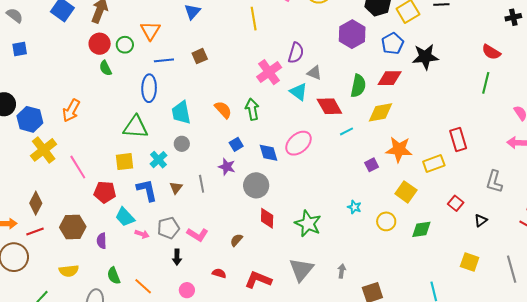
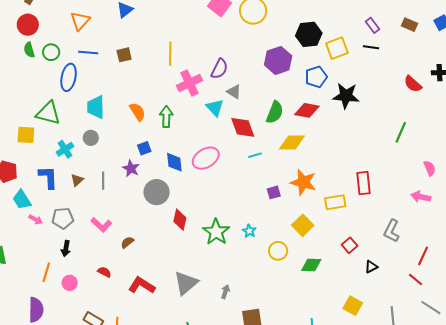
yellow line: (254, 19) -> (170, 54), moved
green circle: (125, 45) -> (51, 52), moved
red semicircle: (491, 52) -> (413, 84), moved
yellow square: (124, 162) -> (26, 135), moved
red diamond: (267, 218) -> (180, 220), moved
green star: (308, 224) -> (216, 232), moved
pink L-shape: (197, 235) -> (101, 225), moved
orange line: (143, 286) -> (46, 272), moved, turned 54

